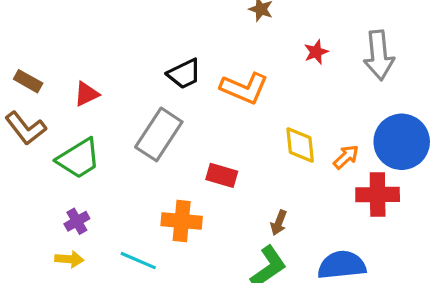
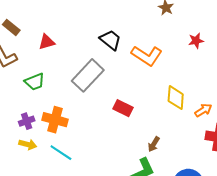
black trapezoid: (184, 74) -> (110, 40), turned -125
green trapezoid: (79, 159) -> (35, 82), size x0.7
orange cross: (182, 221) -> (55, 120), moved
yellow arrow: (69, 259) -> (28, 144), moved

